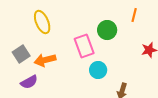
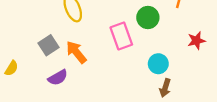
orange arrow: (45, 60) -> (76, 52), turned 65
cyan circle: (98, 70) -> (158, 64), moved

